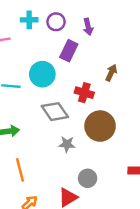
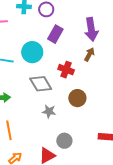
purple arrow: (88, 27) -> (91, 29), moved, size x1.6
brown circle: (100, 126) -> (77, 98), size x0.7

